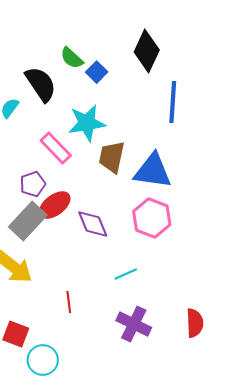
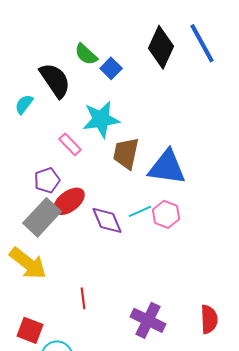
blue line: (173, 102) -> (202, 43), moved, turned -33
pink rectangle: (56, 148) -> (70, 144), size x0.7
pink hexagon: (152, 218) -> (166, 214), size x0.7
cyan line: (126, 274) -> (140, 211), moved

